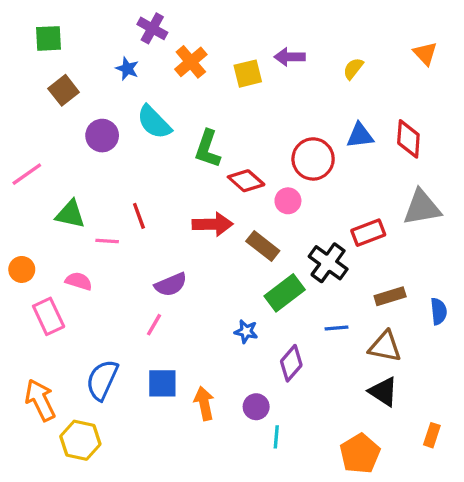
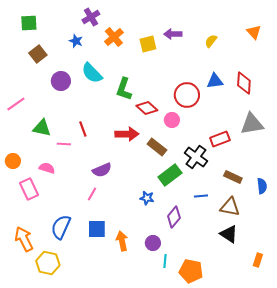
purple cross: (152, 28) -> (91, 17), turned 30
brown rectangle: (390, 296) -> (233, 177), turned 42
orange pentagon: (360, 454) -> (191, 271), moved, turned -30

